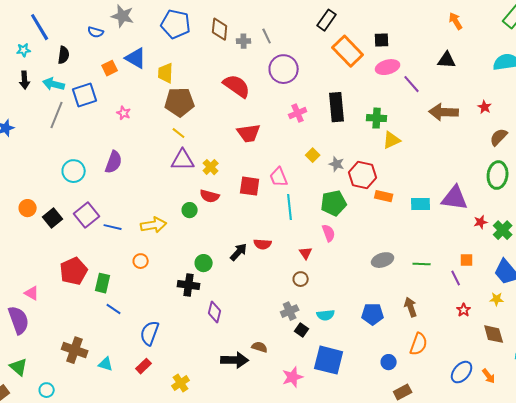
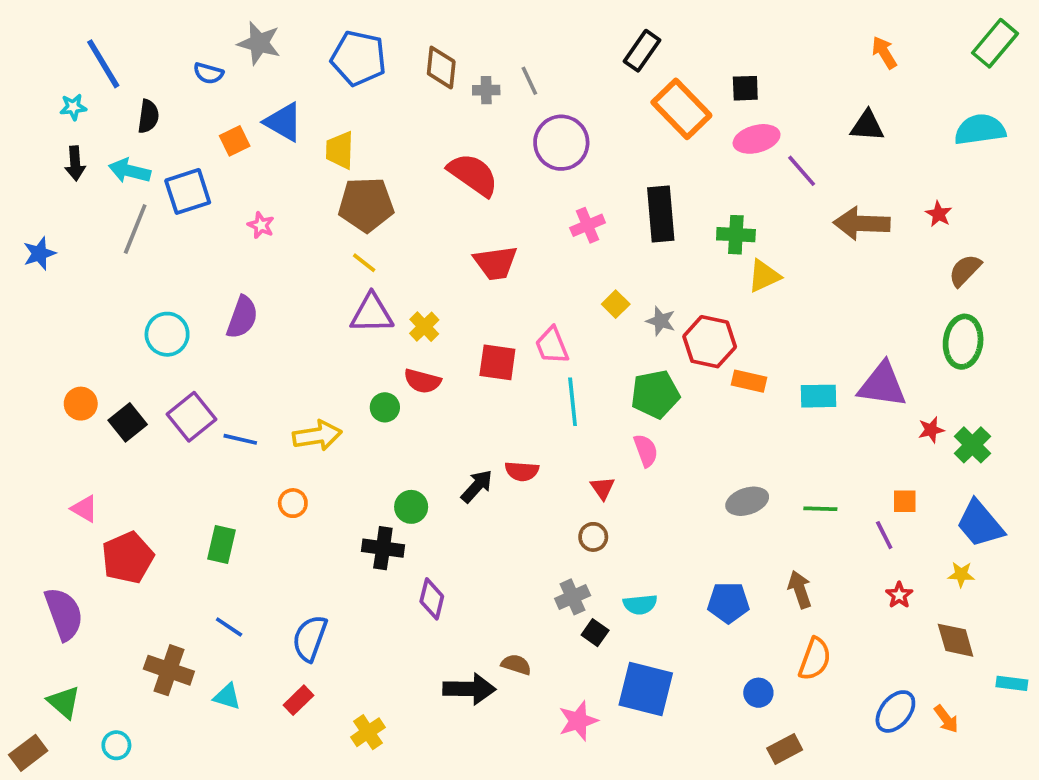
red pentagon: (74, 271) -> (128, 558), moved
pink triangle: (32, 293) -> (84, 509), moved
blue line: (114, 309) -> (229, 627), moved

